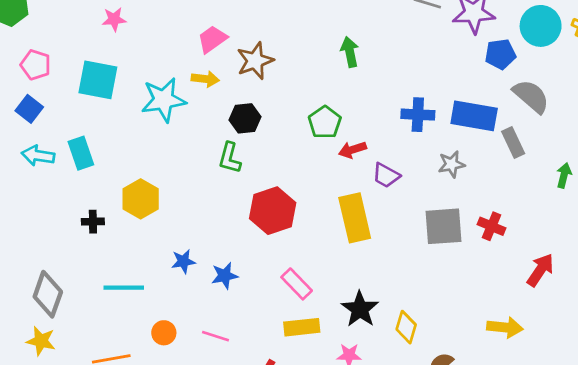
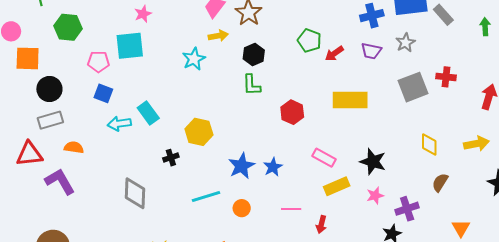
cyan square: (98, 80) -> (130, 46), moved
cyan star: (164, 100) -> (194, 59), size x0.7
purple trapezoid: (386, 175) -> (371, 51), moved
red hexagon: (273, 211) -> (292, 112), size x0.7
yellow rectangle: (355, 218) -> (350, 100), turned -60
blue star: (183, 261) -> (241, 166), size x1.5
gray diamond: (48, 294) -> (135, 193), moved
yellow diamond: (406, 327) -> (429, 144), moved
orange circle: (164, 333) -> (242, 208), moved
pink line: (215, 336) -> (291, 209), moved

